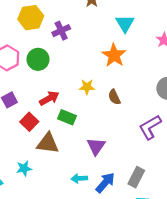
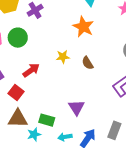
green rectangle: (67, 117) -> (47, 120), moved
brown triangle: (48, 143) -> (18, 119), moved
cyan star: (24, 168) -> (34, 134), moved

